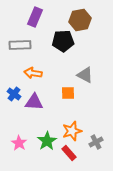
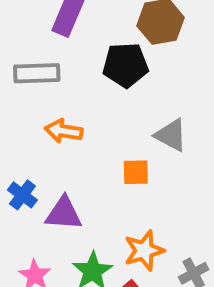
blue cross: (14, 94) -> (22, 195), moved
purple triangle: (34, 102) -> (64, 213), moved

